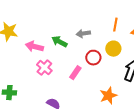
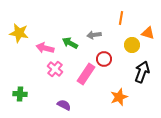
orange line: (115, 25) -> (121, 18), moved
yellow circle: (113, 49) -> (132, 45), moved
pink rectangle: (75, 73) -> (86, 74), size x1.5

